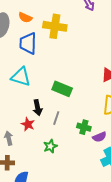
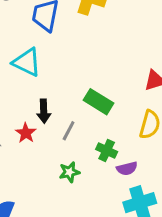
green rectangle: (62, 89) -> (99, 102), moved
green star: (50, 146) -> (69, 172), moved

